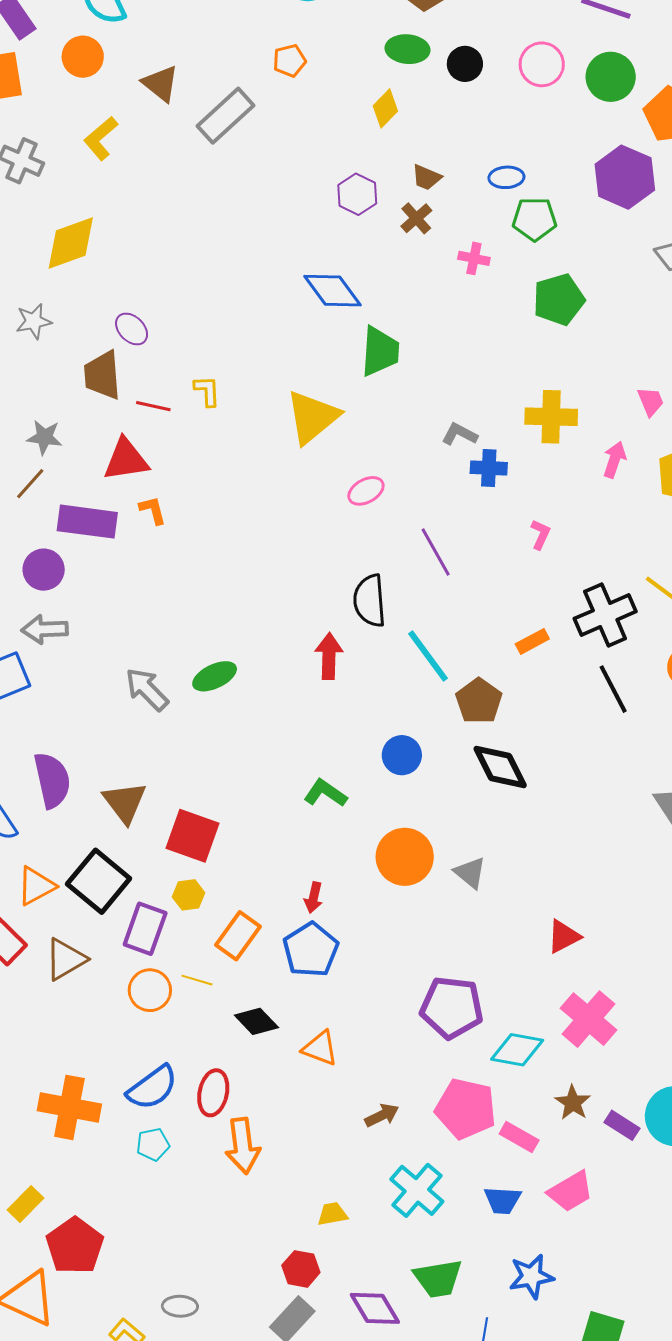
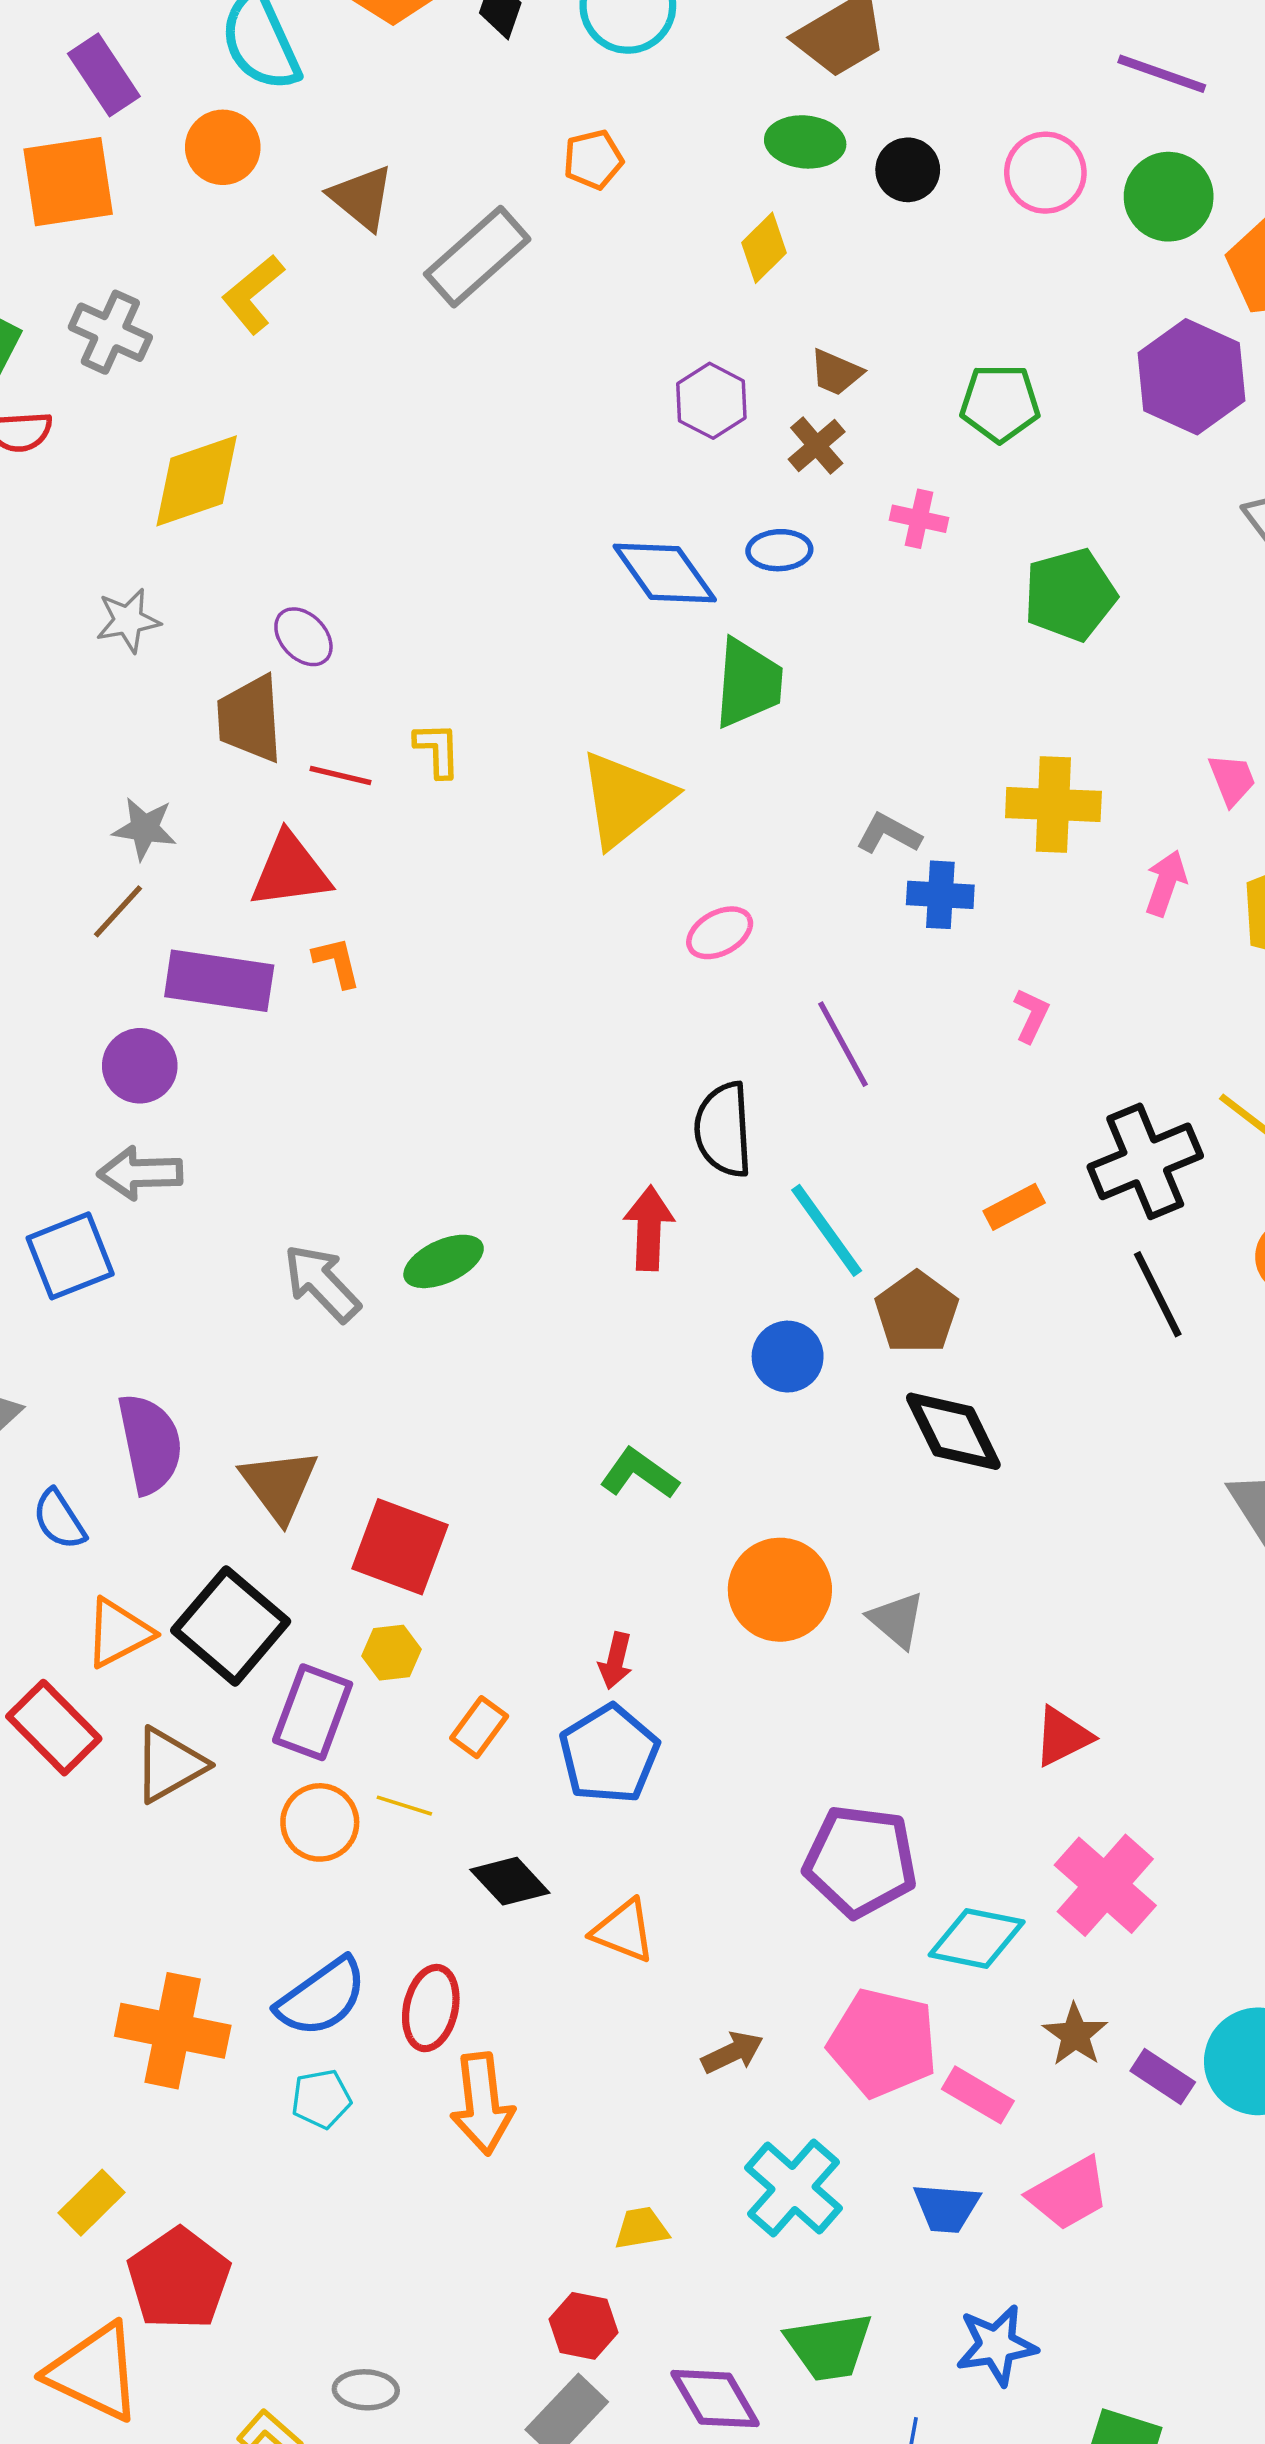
blue ellipse: (506, 177) -> (779, 550), moved
green pentagon: (535, 219) -> (1000, 403), moved
blue circle: (402, 755) -> (788, 1357), moved
orange rectangle: (238, 936) -> (479, 1727), size x0.7

